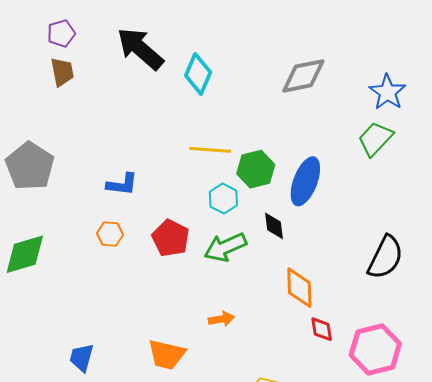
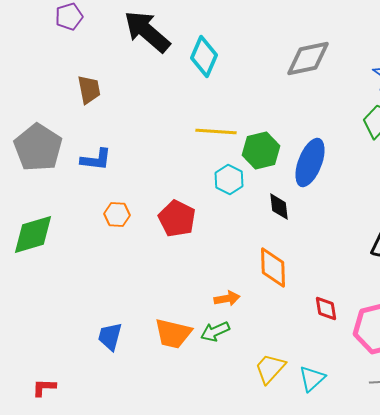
brown trapezoid: (62, 72) -> (89, 90), moved
blue L-shape: (122, 184) -> (96, 160), moved
green arrow: (225, 247) -> (215, 332), moved, size x0.7
orange diamond: (299, 288) -> (273, 268), moved
blue trapezoid: (82, 358) -> (110, 337), moved

